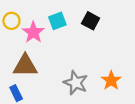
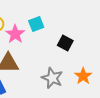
black square: (91, 21) -> (65, 43), moved

